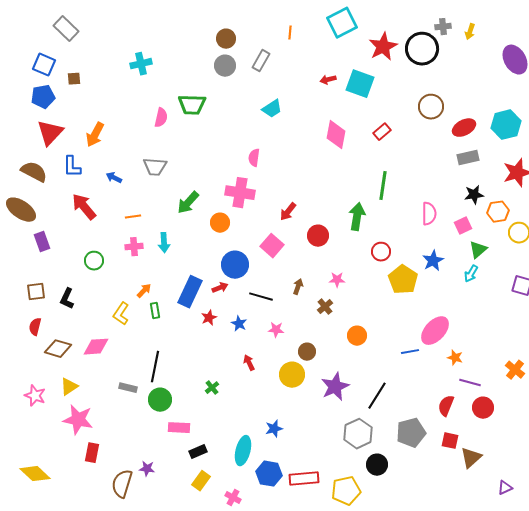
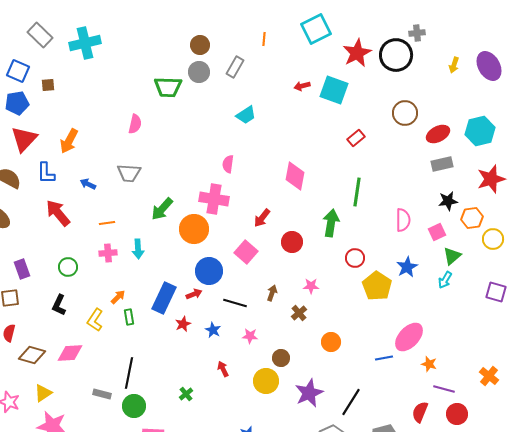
yellow arrow: (470, 32) -> (454, 65), moved
cyan cross: (141, 64) -> (85, 43), moved, size x1.4
green trapezoid: (192, 105) -> (168, 87), moved
pink diamond: (336, 135) -> (295, 176), moved
orange circle: (220, 223) -> (194, 229), size x1.5
purple rectangle: (42, 242) -> (22, 269), moved
black L-shape: (67, 299) -> (59, 305), moved

